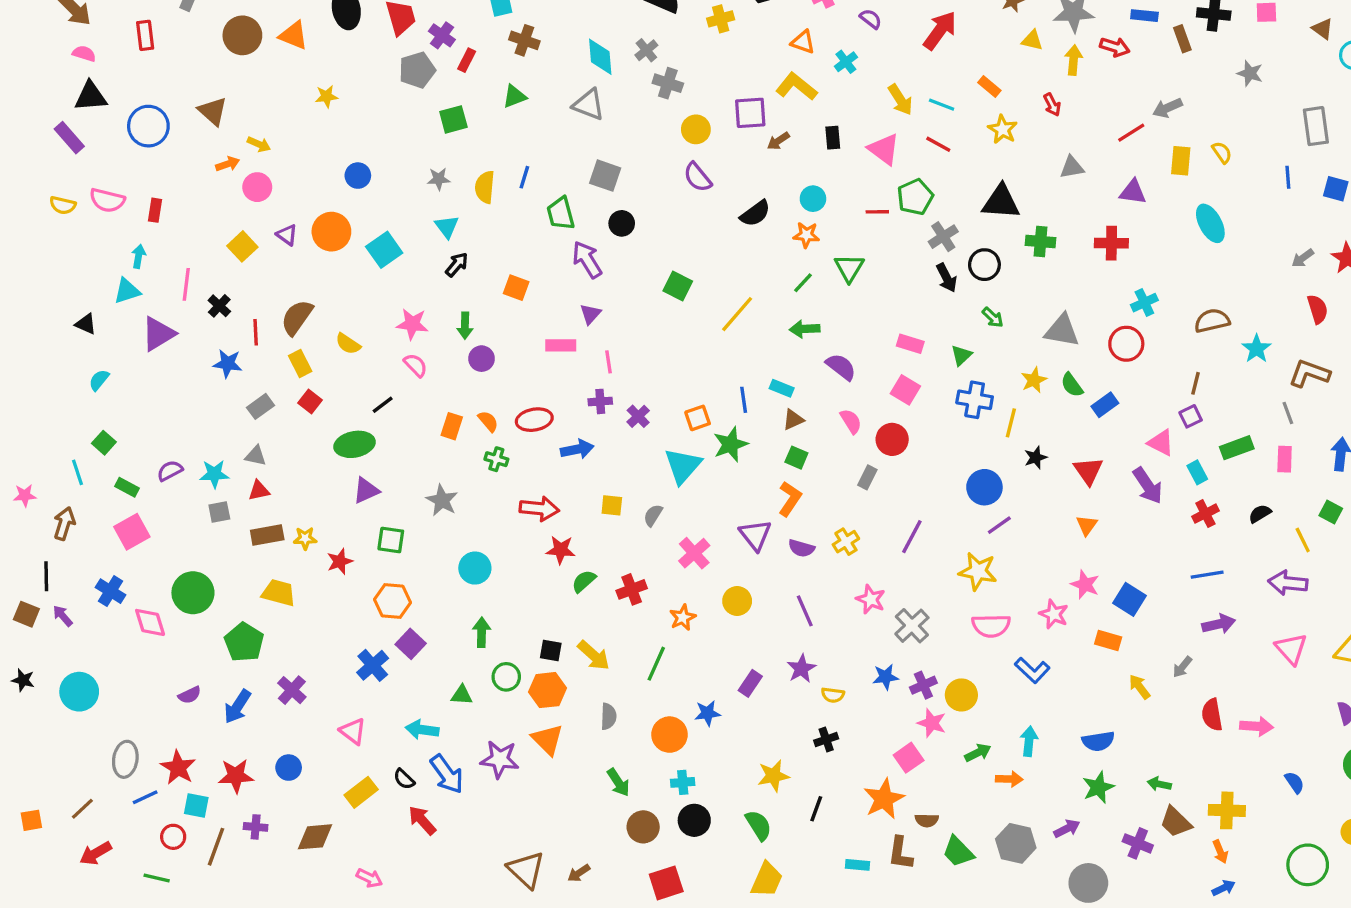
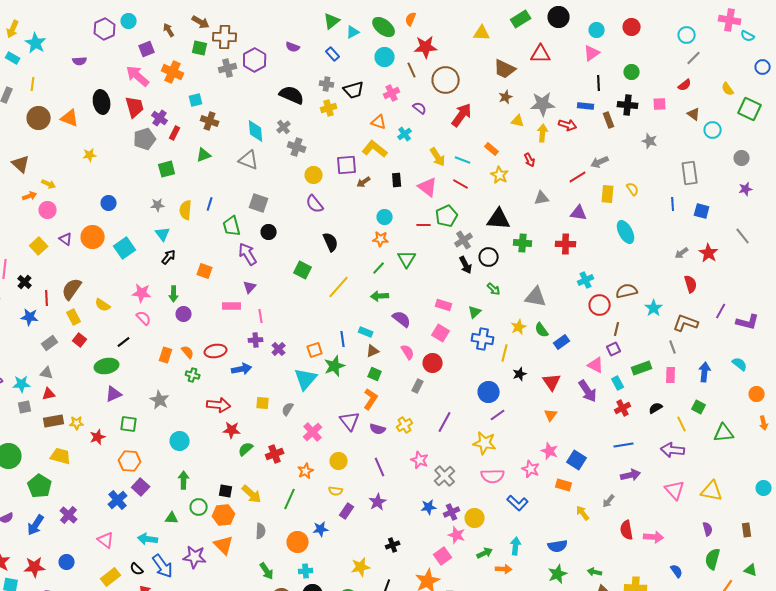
black semicircle: (755, 213) -> (331, 242), moved, turned -78
red circle: (1126, 344) -> (600, 305), moved
yellow semicircle: (833, 695) -> (336, 491), moved

